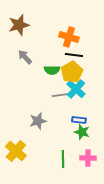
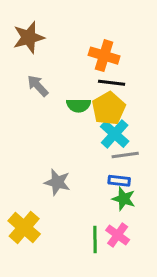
gray line: (61, 95) -> (125, 155), moved
gray star: (38, 121) -> (57, 182), turned 30
pink cross: (88, 158) -> (118, 235), moved, turned 35

